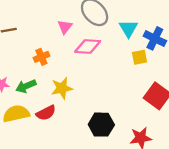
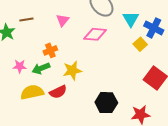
pink triangle: (65, 27) -> (63, 20), moved
orange cross: (41, 57) -> (50, 50), moved
yellow square: (139, 57) -> (140, 44), turned -32

